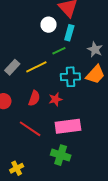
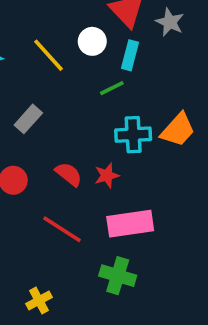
gray star: (95, 49) -> (170, 22), moved
yellow line: (36, 67) -> (49, 55), moved, turned 75
red semicircle: (34, 98) -> (69, 174), turned -70

